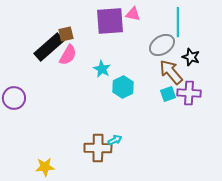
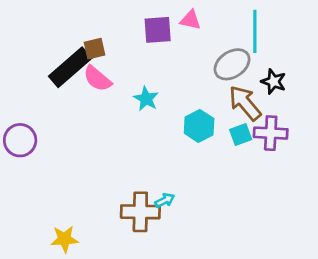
purple square: (110, 21) -> (158, 30), size x0.7
pink semicircle: (68, 55) -> (97, 79), turned 100
cyan hexagon: (123, 87) -> (199, 126), moved

